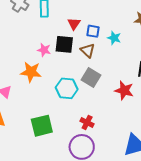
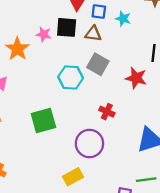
brown triangle: (88, 50) -> (93, 34), turned -35
orange star: (31, 72) -> (17, 49), moved, turned 30
red cross: (87, 122) -> (107, 112), moved

